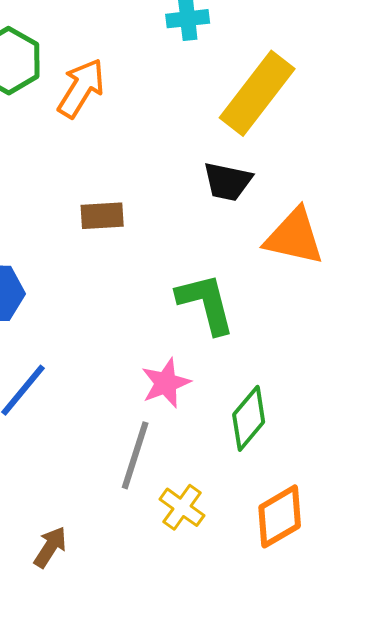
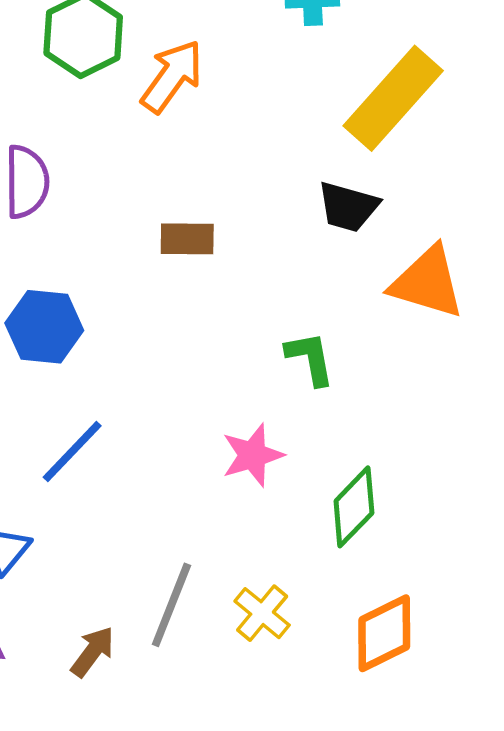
green L-shape: (206, 303) -> (310, 358), size x0.7
gray line: (135, 455) -> (171, 605), moved

